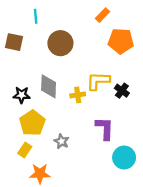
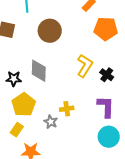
yellow L-shape: (98, 81) -> (85, 66), turned 120
yellow cross: (78, 95) -> (67, 109), moved
purple L-shape: (105, 128) -> (106, 107), moved

